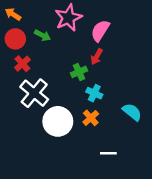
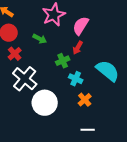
green arrow: (42, 35) -> (40, 39), moved
cyan semicircle: (132, 112) -> (108, 71), moved, size x1.4
orange cross: (91, 118) -> (85, 100), moved

